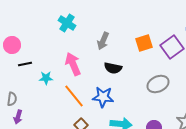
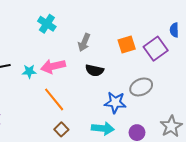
pink arrow: (73, 64) -> (53, 66), turned -80
cyan star: (46, 78) -> (29, 71), moved
blue star: (103, 97) -> (115, 103), moved

